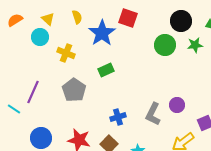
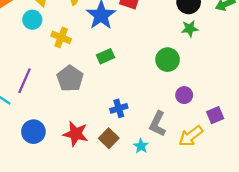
green circle: (165, 45) -> (168, 60), moved
green star: (195, 45) -> (190, 29), moved
gray L-shape: (153, 114) -> (158, 124), moved

